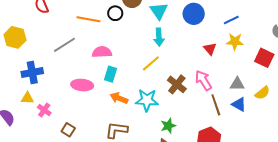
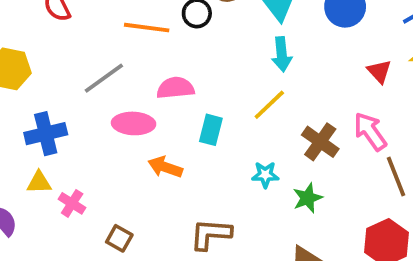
cyan rectangle: (111, 74) -> (211, 130), moved
pink ellipse: (82, 85) -> (134, 123), moved
orange arrow: (119, 98) -> (165, 167), moved
cyan star: (147, 100) -> (265, 175), size x0.6
green star: (168, 126) -> (308, 198), moved

